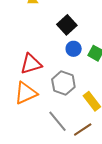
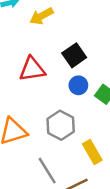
red triangle: (31, 64) -> (32, 69), moved

